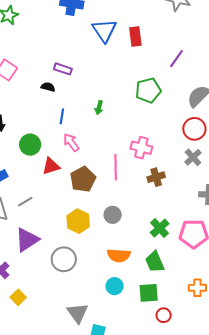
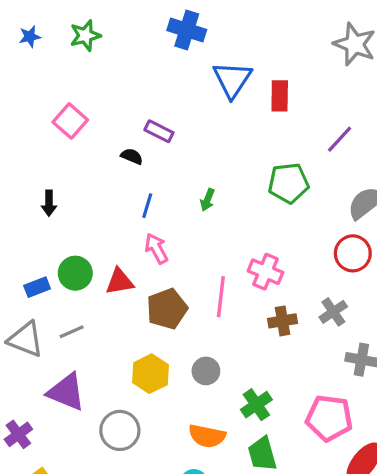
green circle: (30, 145) -> (75, 273), moved
gray cross: (193, 157) -> (333, 312), moved
green cross: (160, 228) -> (256, 405), moved
purple triangle: (27, 240) -> (66, 392), turned 48

